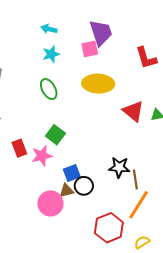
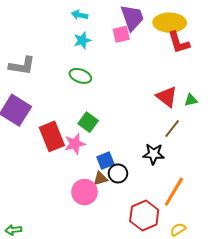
yellow ellipse: (98, 84) -> (170, 23), moved
green ellipse: (49, 89) -> (80, 76), turned -40
red rectangle: (19, 148) -> (52, 136), size x1.6
brown line: (135, 179) -> (172, 129), moved, turned 48

